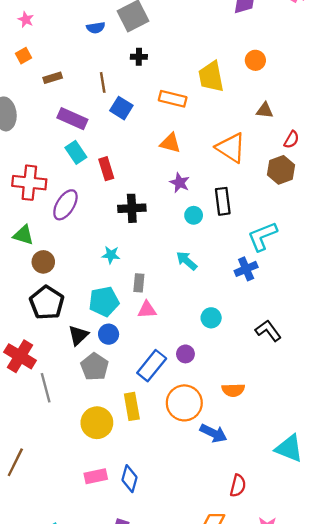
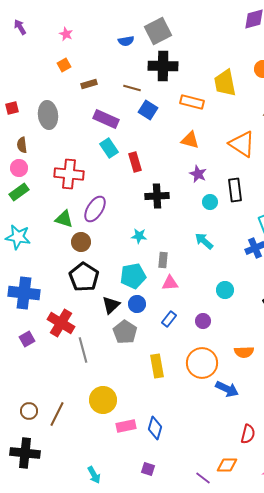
black cross: (139, 57) -> (163, 66), size x2.0
brown line: (103, 82) -> (132, 88), turned -66
purple ellipse: (65, 205) -> (95, 209), moved
blue rectangle: (152, 366) -> (169, 319), moved, size x0.6
yellow circle: (97, 423) -> (103, 400), moved

